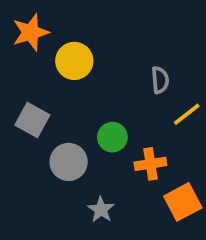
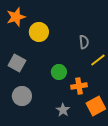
gray circle: (69, 162) -> (22, 96), moved
gray star: (101, 210) -> (63, 110), moved

